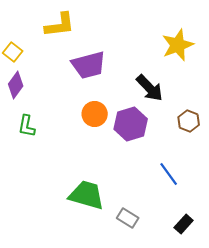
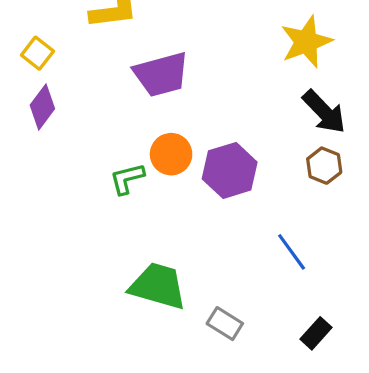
black arrow: (150, 88) -> (324, 112), moved
green L-shape: (27, 126) -> (127, 179), moved, turned 65

